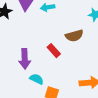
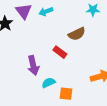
cyan semicircle: (37, 79) -> (49, 83), turned -40

